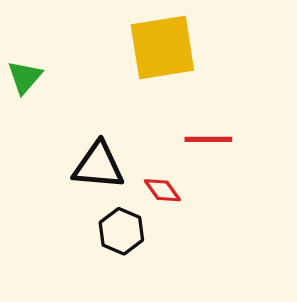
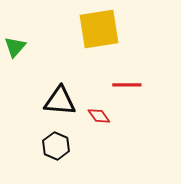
black hexagon: (121, 231) -> (56, 146), moved

